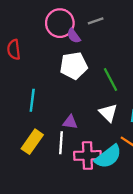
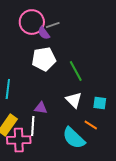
gray line: (96, 21) -> (53, 25), moved
pink cross: (87, 155) -> (19, 140), moved
cyan semicircle: (108, 157) -> (74, 138), turned 80

